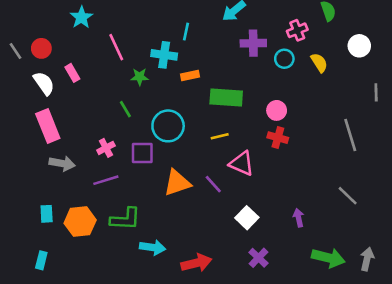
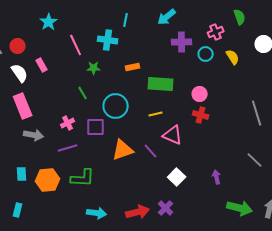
cyan line: (186, 32) -> (126, 20), moved
cyan cross: (164, 55) -> (108, 40), moved
cyan arrow: (152, 247) -> (97, 213), moved
purple cross: (258, 258) -> (166, 208), moved

